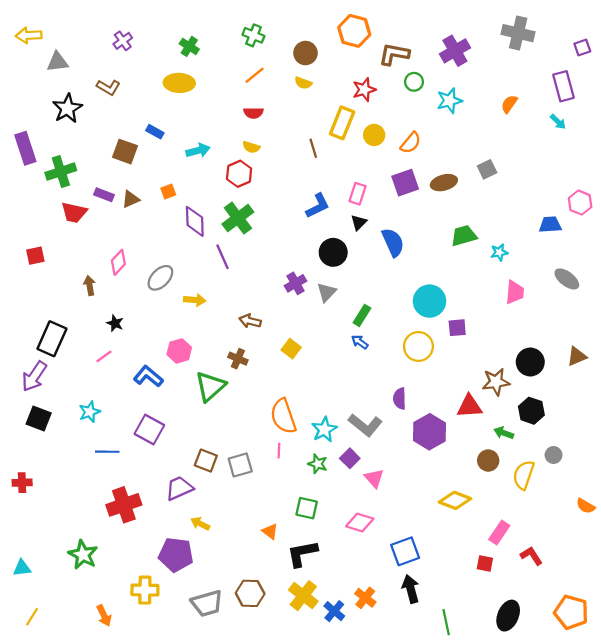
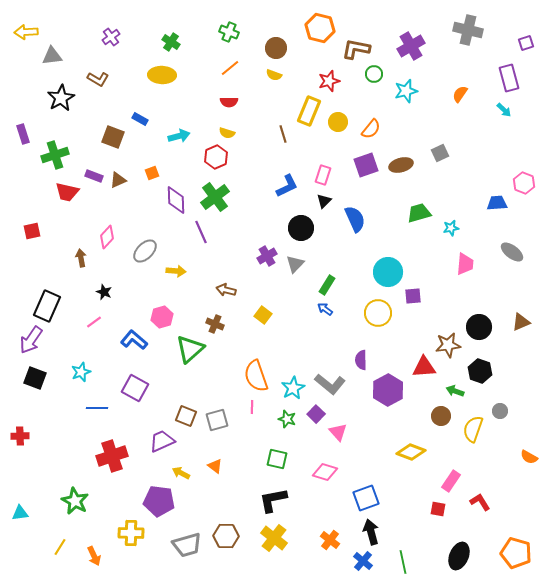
purple rectangle: (25, 148) -> (23, 134), size x0.7
orange triangle: (270, 531) -> (215, 466), moved
blue cross: (334, 611) -> (363, 561), moved
yellow line: (32, 617) -> (60, 547), moved

